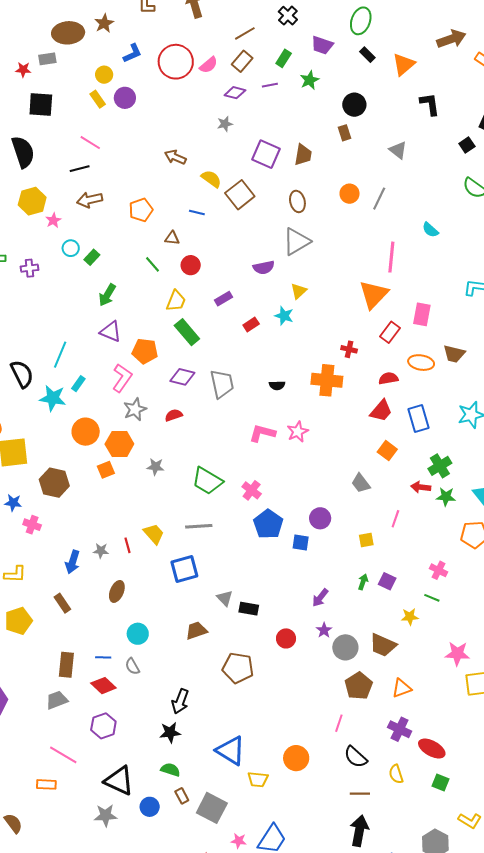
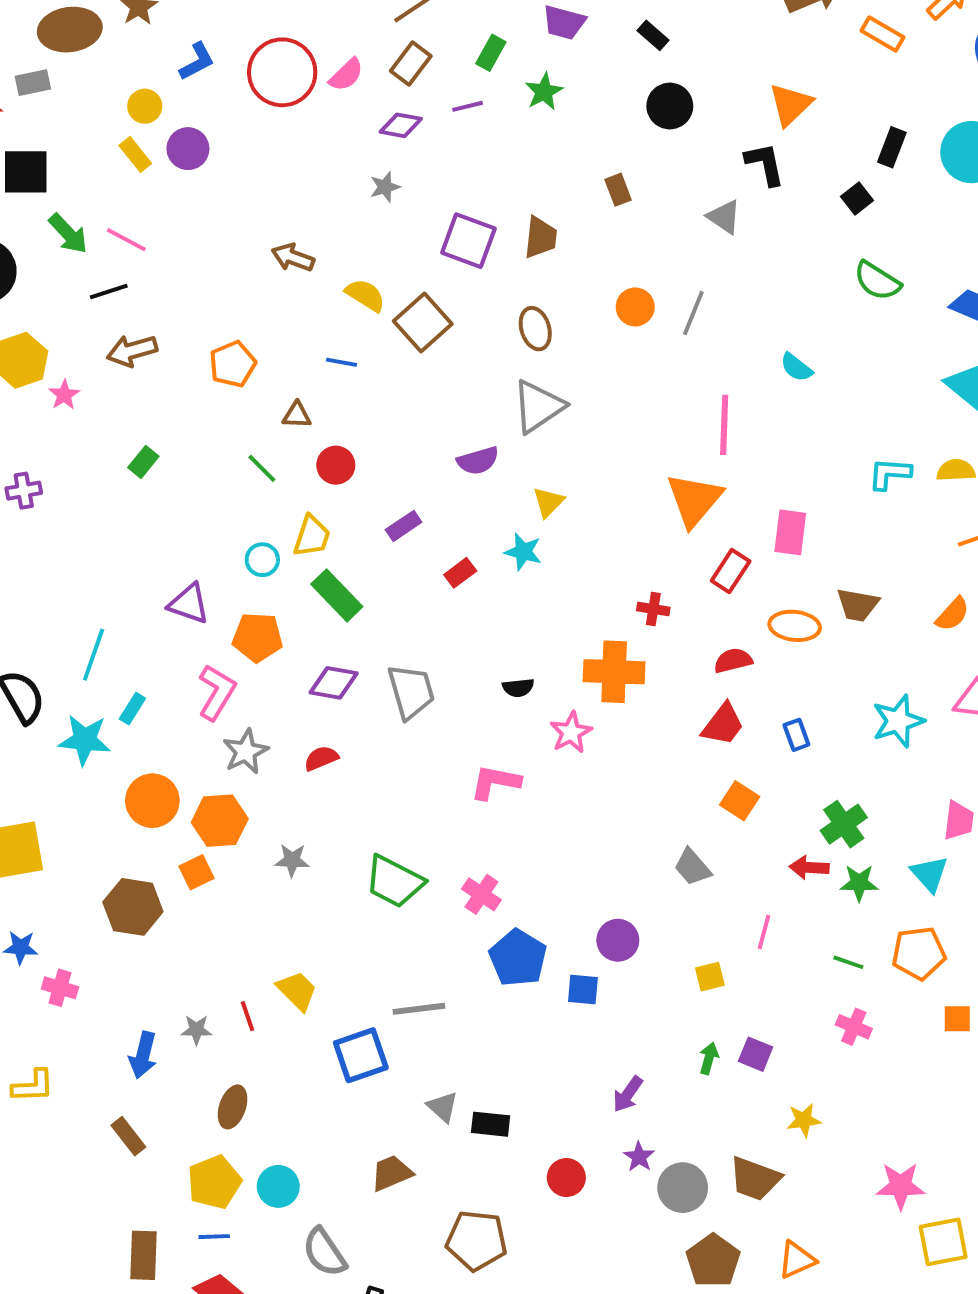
orange triangle: (404, 64) -> (790, 105), moved
black L-shape: (430, 104) -> (765, 164), moved
black circle: (354, 105) -> (670, 106), moved
cyan circle: (71, 248) -> (262, 560), moved
green arrow: (107, 295) -> (68, 234), moved, turned -70
blue rectangle: (419, 419) -> (796, 735), size x0.6
pink star: (298, 432) -> (571, 732), moved
brown hexagon: (54, 483) -> (133, 907), moved
gray line: (199, 526) -> (419, 1009), moved
green line: (432, 598) -> (848, 962), moved
yellow pentagon: (18, 621) -> (214, 1182), moved
gray semicircle: (132, 666) -> (324, 1252), moved, size x1.5

